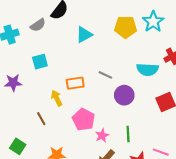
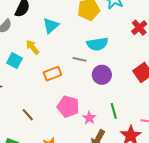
cyan square: (40, 62) -> (14, 61), turned -35
cyan semicircle: (148, 69) -> (97, 44), moved
yellow arrow: (57, 98) -> (32, 47), moved

